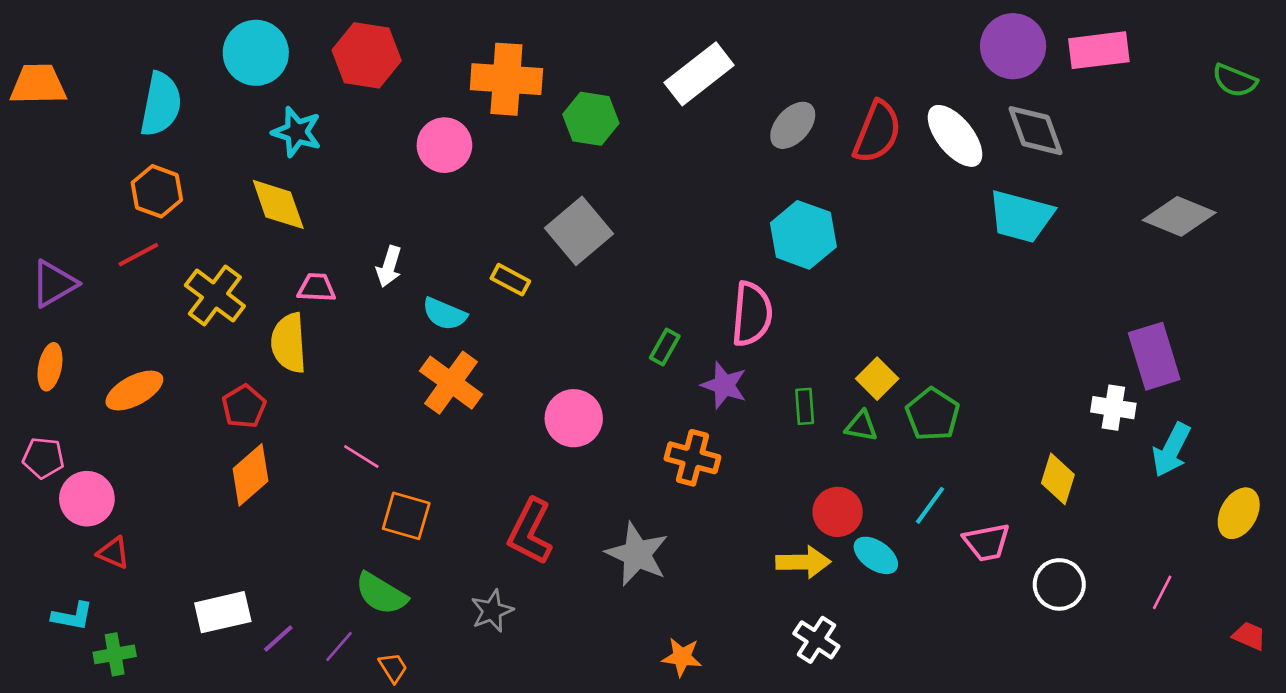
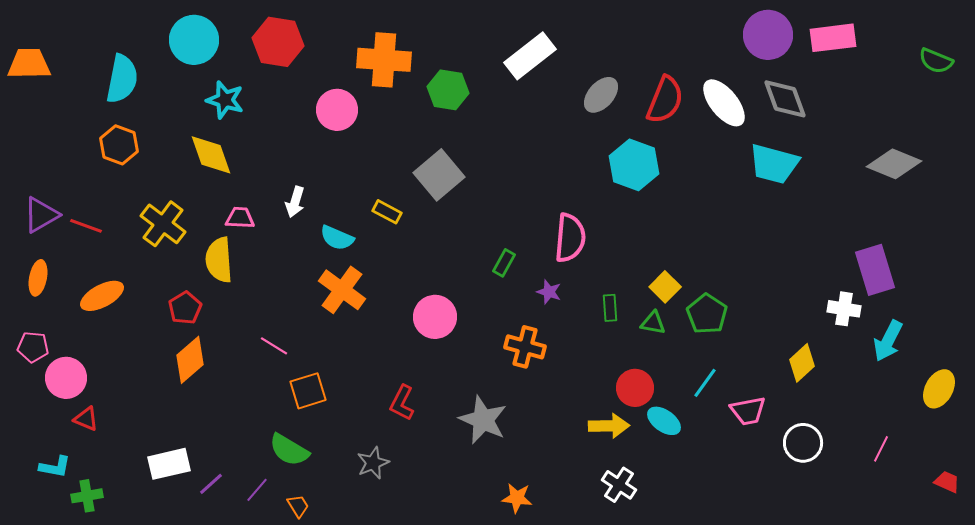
cyan hexagon: (803, 235) -> (634, 165), moved
red line: (138, 255) -> (86, 226), moved, turned 48
purple star: (724, 385) -> (549, 292), size x0.7
yellow diamond: (1058, 479) -> (802, 363), turned 30
orange square: (406, 516) -> (308, 391), turned -33
red L-shape: (530, 532) -> (402, 403), size x0.7

